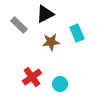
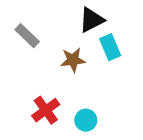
black triangle: (45, 14) -> (92, 20), moved

